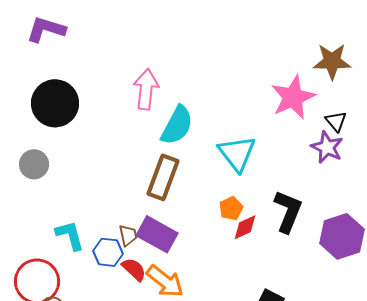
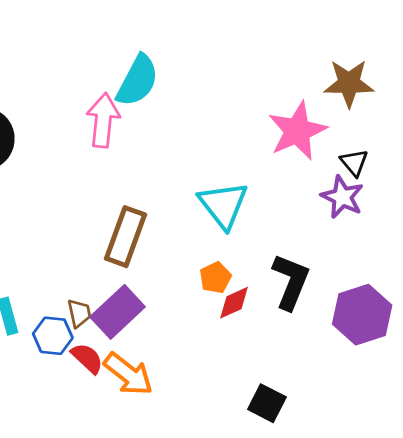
cyan semicircle: (177, 125) -> (137, 81), moved
purple rectangle: (157, 234) -> (118, 312), turned -72

